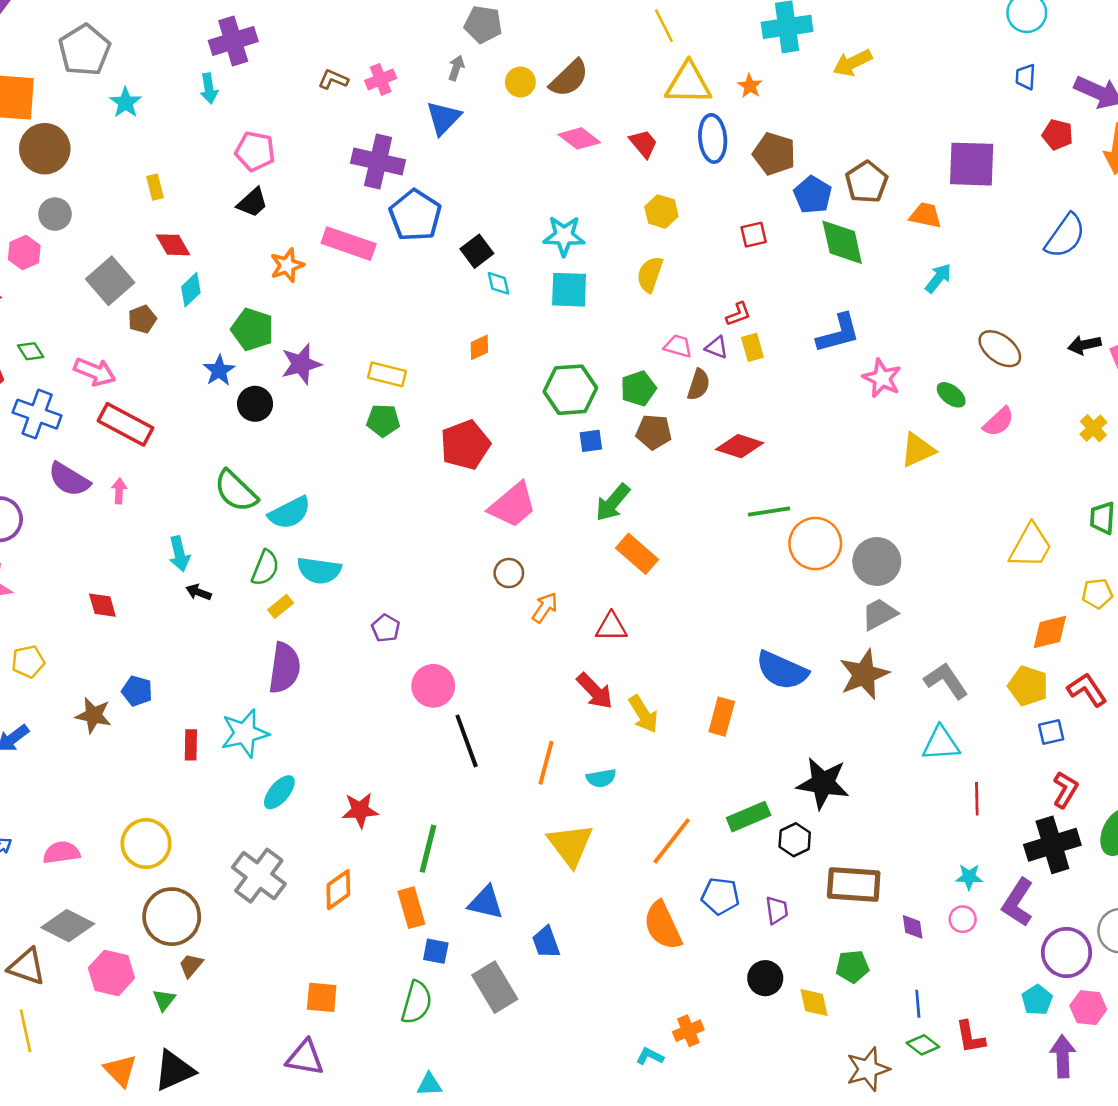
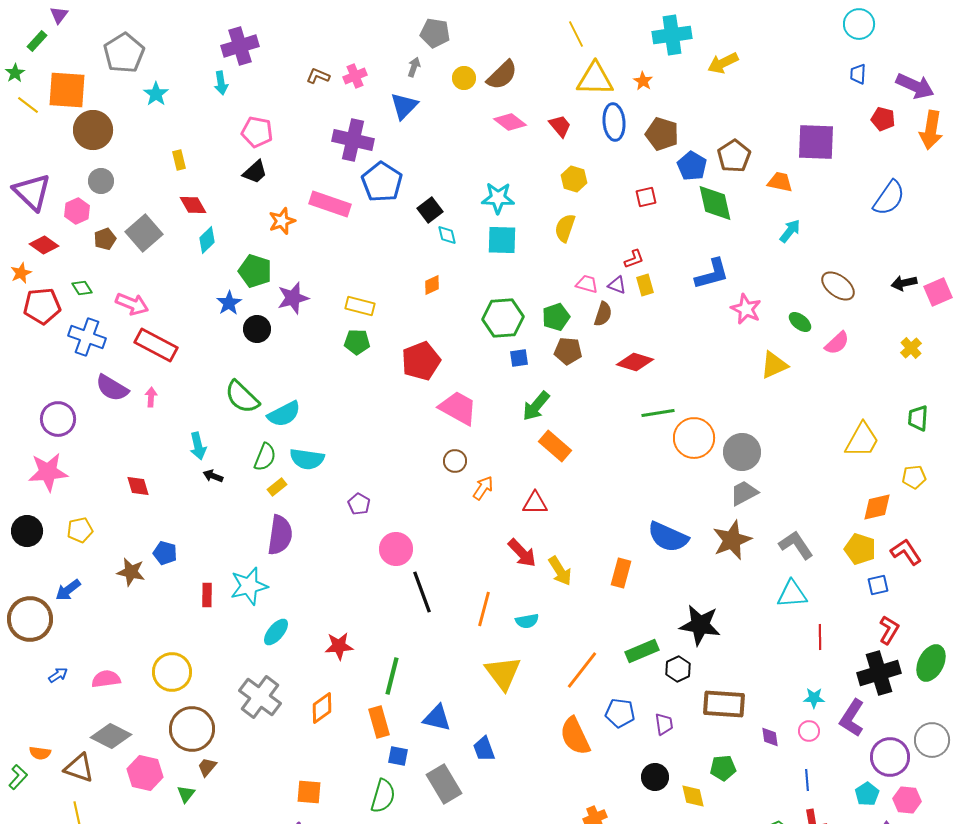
brown pentagon: (142, 319) -> (105, 239), moved
pink trapezoid: (513, 505) -> (458, 408), turned -111
blue line: (918, 1004) -> (807, 780), moved

